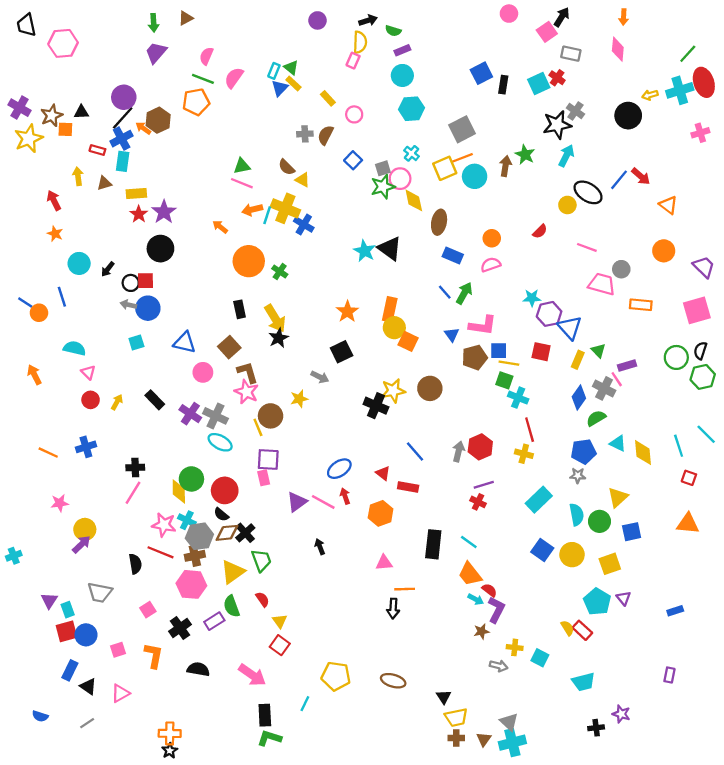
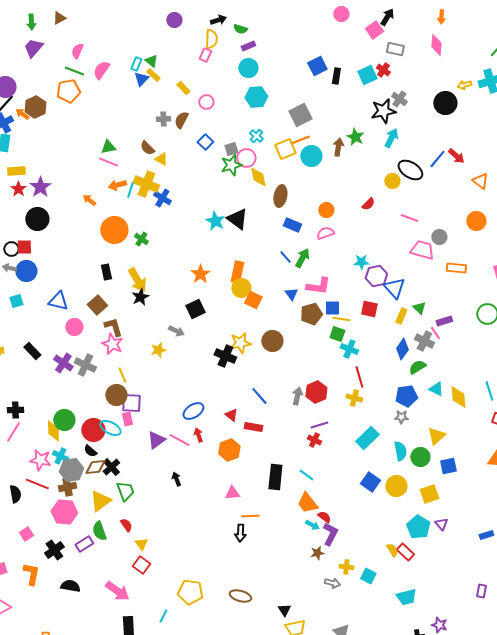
brown circle: (271, 416) -> (116, 395), moved
cyan ellipse: (220, 442) -> (110, 428), moved

